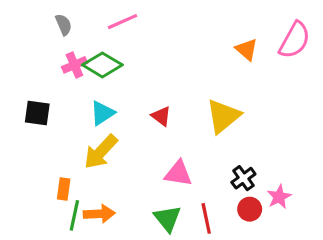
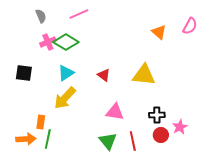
pink semicircle: (295, 40) -> (190, 26), size x0.7
yellow triangle: (223, 116) -> (144, 75), turned 45
black cross: (243, 178) -> (157, 115), turned 35
orange arrow: (99, 214) -> (26, 139), moved

